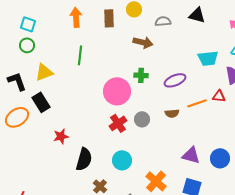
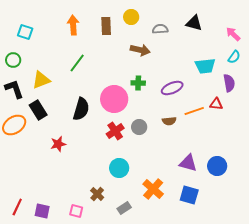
green circle: (27, 45) -> (13, 60), moved
green line: (80, 55) -> (77, 63), turned 30
black semicircle: (84, 159) -> (81, 109), moved

